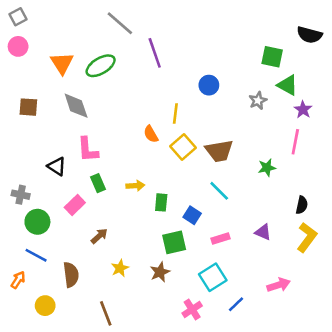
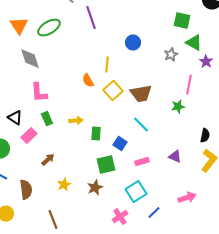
pink line: (295, 142) -> (189, 85), moved
black triangle: (57, 166) -> (15, 118), moved

